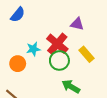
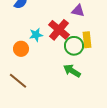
yellow rectangle: (87, 54) -> (87, 40), turned 35
green circle: (59, 60) -> (74, 46), moved

